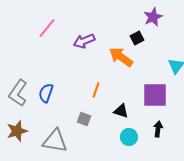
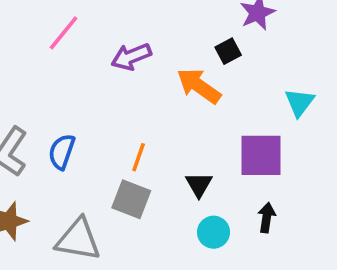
orange line: (96, 90) -> (139, 157), moved
black triangle: (121, 111) -> (199, 185), turned 42
gray square: (84, 119) -> (131, 199), size x1.5

